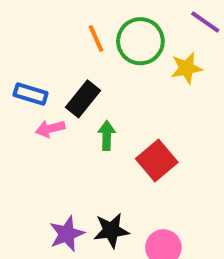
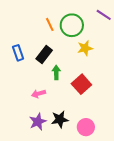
yellow star: (186, 68) -> (85, 48), moved
blue rectangle: (31, 94) -> (18, 53), turned 56
pink arrow: (50, 129) -> (39, 94), moved

